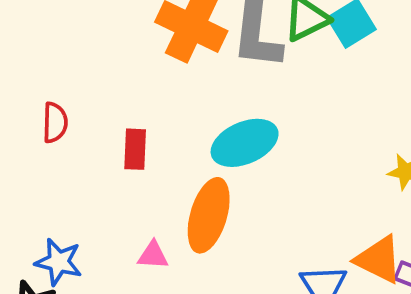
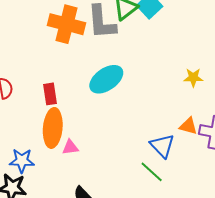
orange ellipse: (209, 215) -> (53, 128), moved
orange triangle: (379, 260) -> (188, 126), size x0.7

